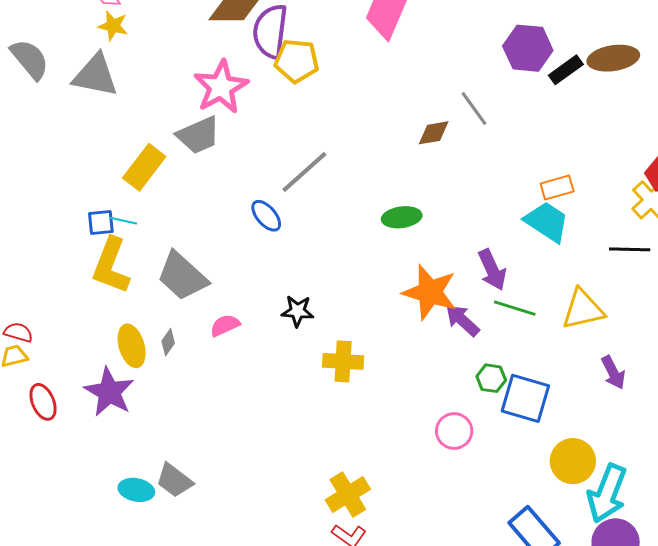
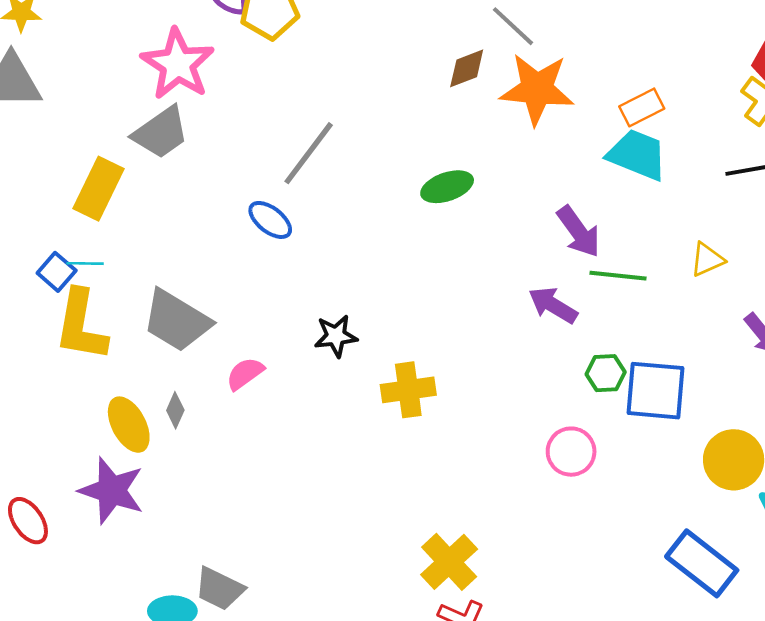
blue square: (101, 222) -> (57, 272), turned -32
orange star: (430, 292) -> (537, 89), moved
yellow triangle: (583, 309) -> (707, 260), size x0.6

